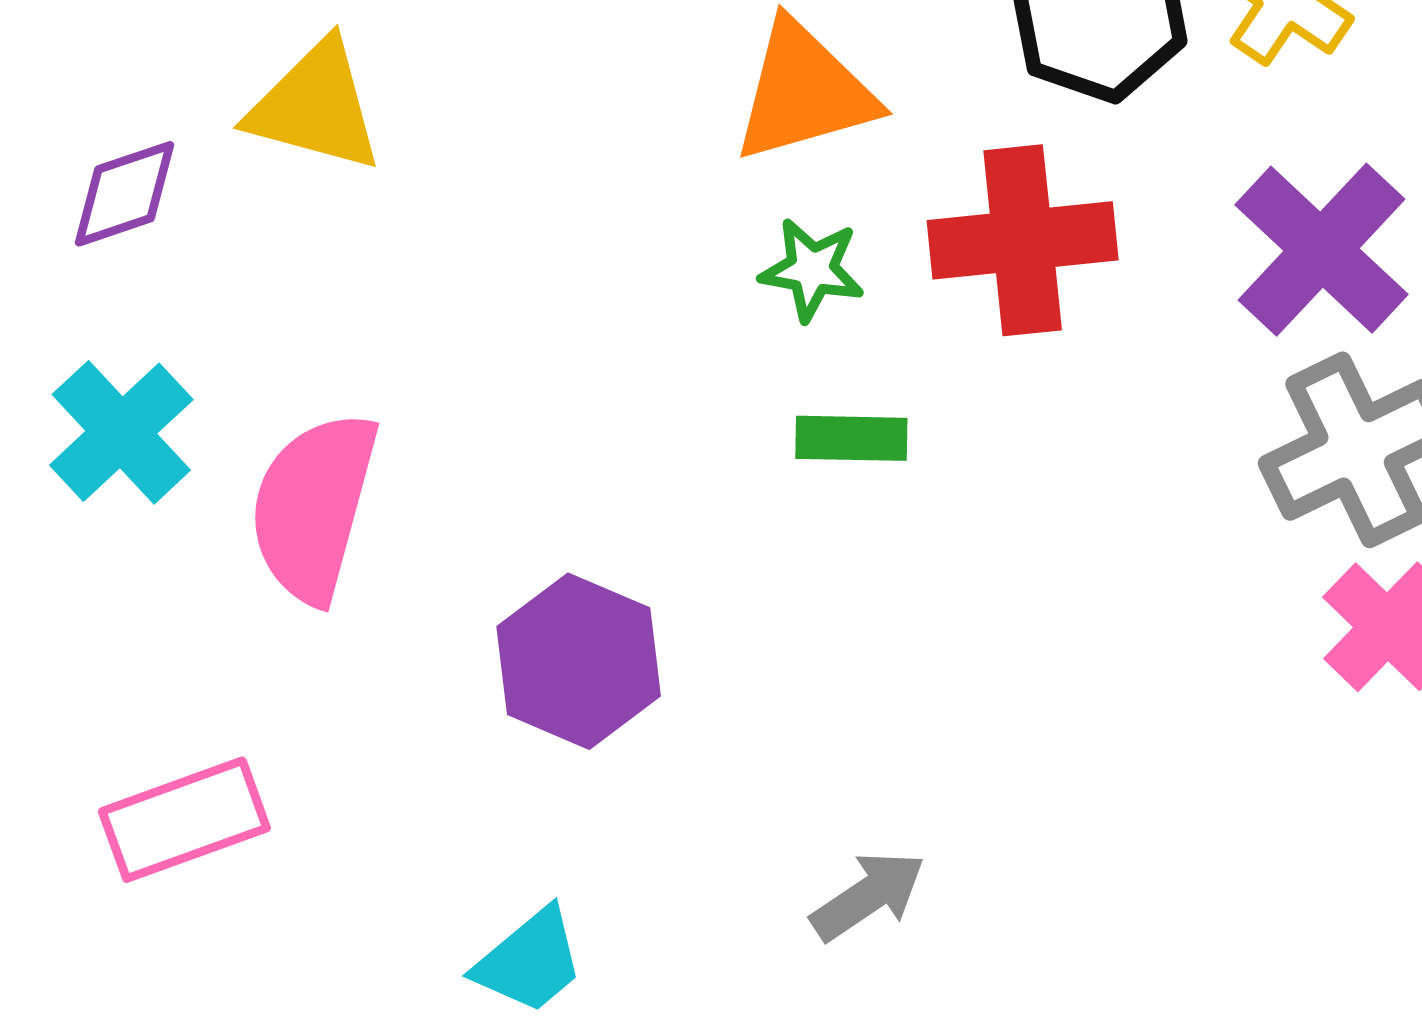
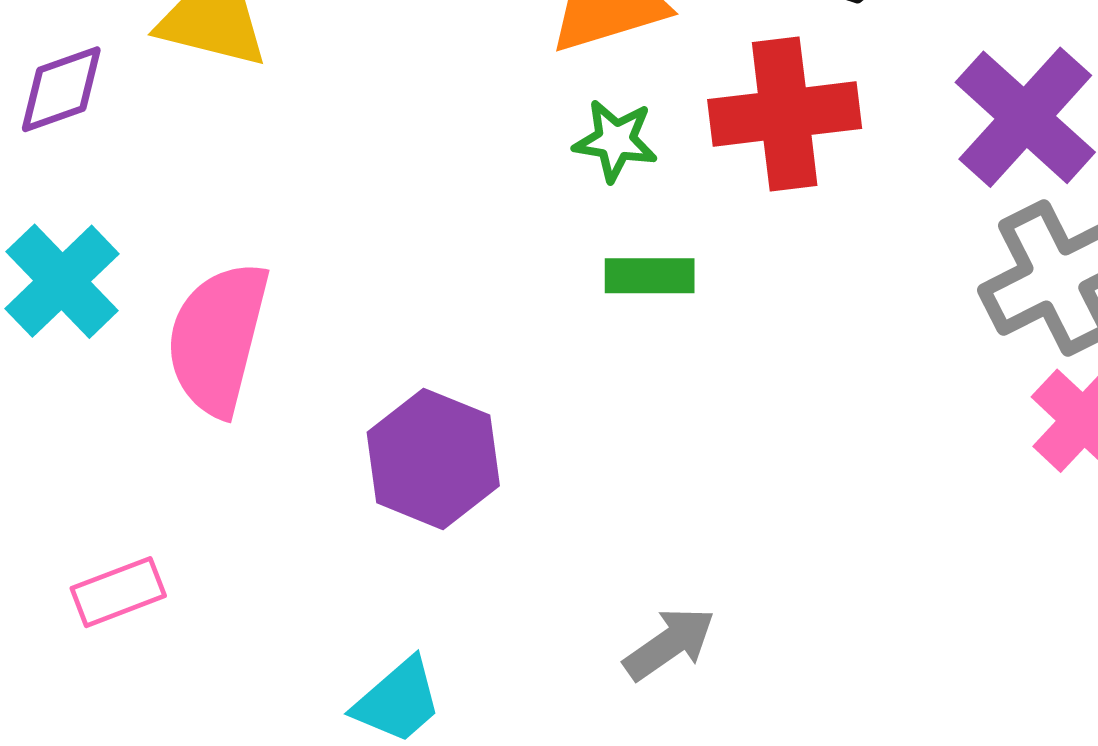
pink rectangle: (184, 820) -> (118, 592), size x0.7

